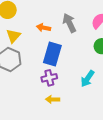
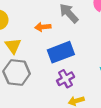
blue rectangle: (52, 54) -> (61, 52), turned 70

